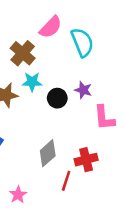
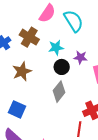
cyan star: (32, 82) -> (56, 48), moved
gray diamond: (48, 153) -> (59, 92), moved

